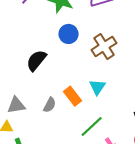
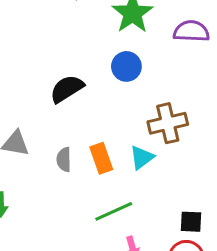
brown cross: (104, 46) -> (168, 123), moved
gray semicircle: (50, 105) -> (64, 159), turned 133

